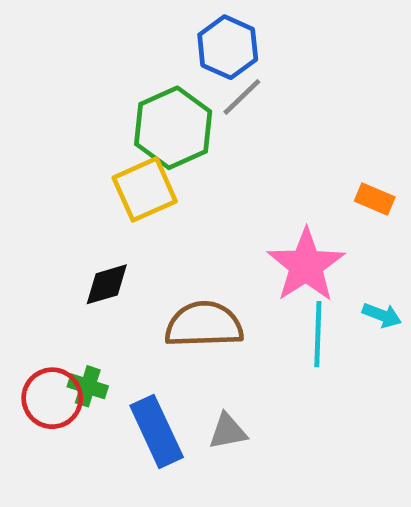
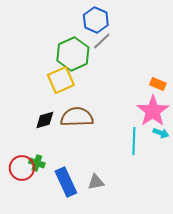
pink star: (306, 265) -> (153, 111), moved
brown semicircle: (204, 325) -> (77, 117), moved

